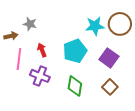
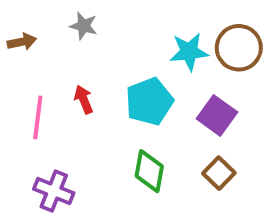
gray star: (30, 24) -> (84, 26), moved
brown arrow: (11, 36) -> (22, 42), moved
purple cross: (40, 76) -> (54, 191), moved

